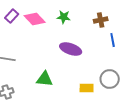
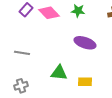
yellow rectangle: (87, 88) -> (85, 82), moved

